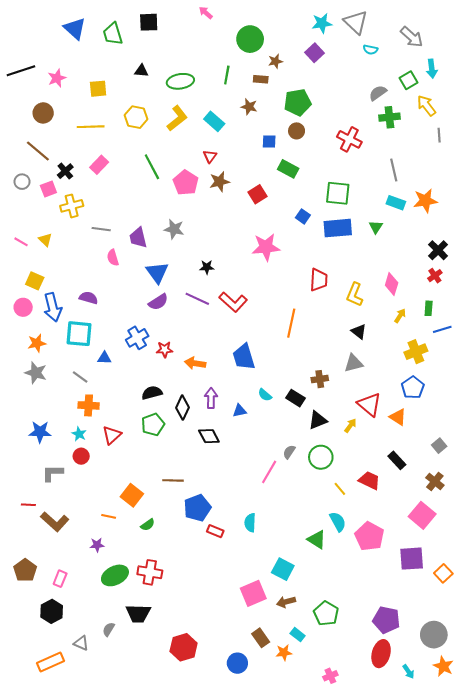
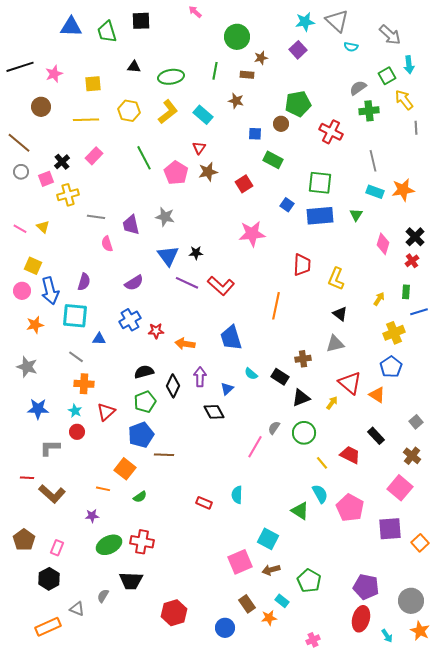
blue triangle: (75, 29) -> (71, 27), turned -40
green pentagon: (298, 102) -> (298, 104), moved
brown line: (38, 151) -> (19, 143), moved
blue triangle: (157, 272) -> (168, 256), moved
pink diamond: (392, 284) -> (383, 244), moved
purple semicircle: (89, 298) -> (84, 282), turned 90
purple semicircle: (158, 302) -> (134, 283), moved
gray star: (36, 373) -> (27, 367), moved
blue triangle: (240, 411) -> (227, 389), turned -32
black diamond: (209, 436) -> (214, 412), moved
blue pentagon: (197, 508) -> (141, 435), moved

